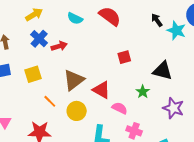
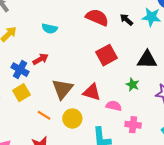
red semicircle: (110, 16) -> (97, 17), moved
black arrow: (157, 20) -> (126, 20), moved
blue cross: (39, 39) -> (20, 70), moved
red square: (124, 57) -> (107, 55), size x1.5

